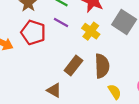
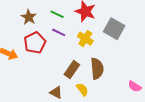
red pentagon: (33, 32) -> (35, 43), turned 30
yellow semicircle: (115, 92) -> (82, 89), moved

